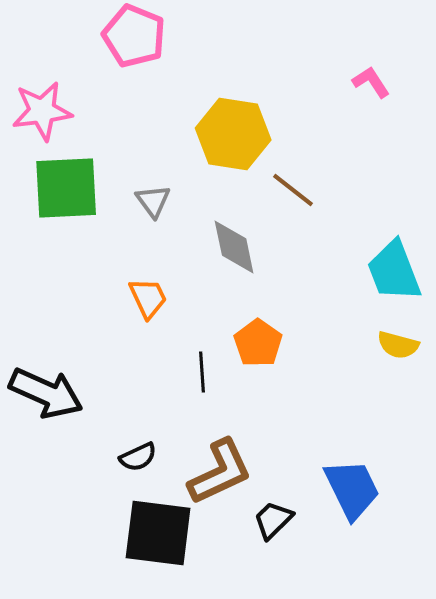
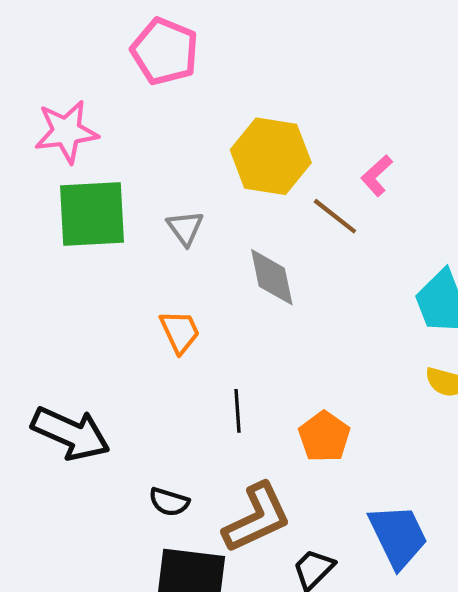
pink L-shape: (371, 82) -> (377, 175), moved, turned -99
orange pentagon: (258, 343) -> (324, 437), moved
black semicircle: (138, 457) -> (169, 502), turned 42

